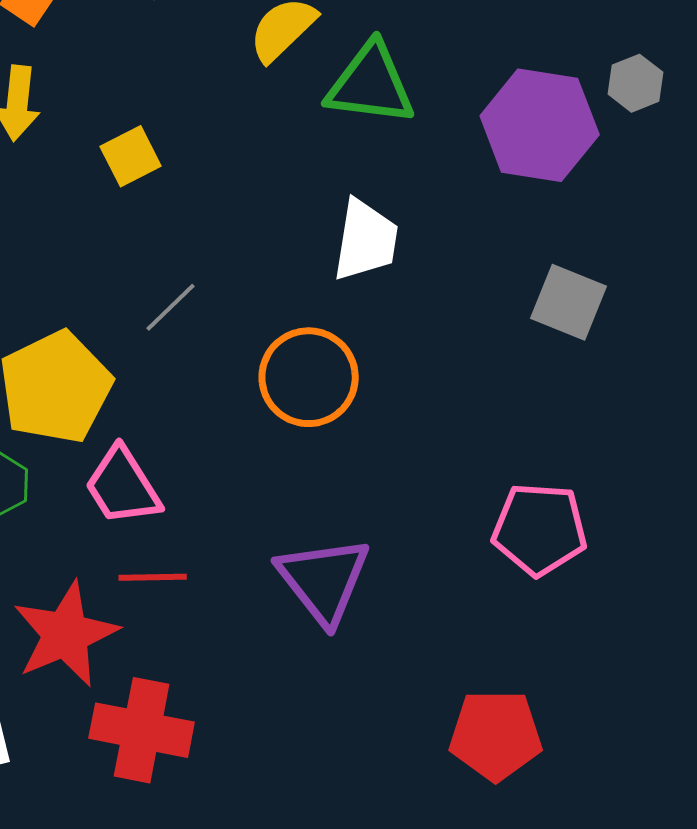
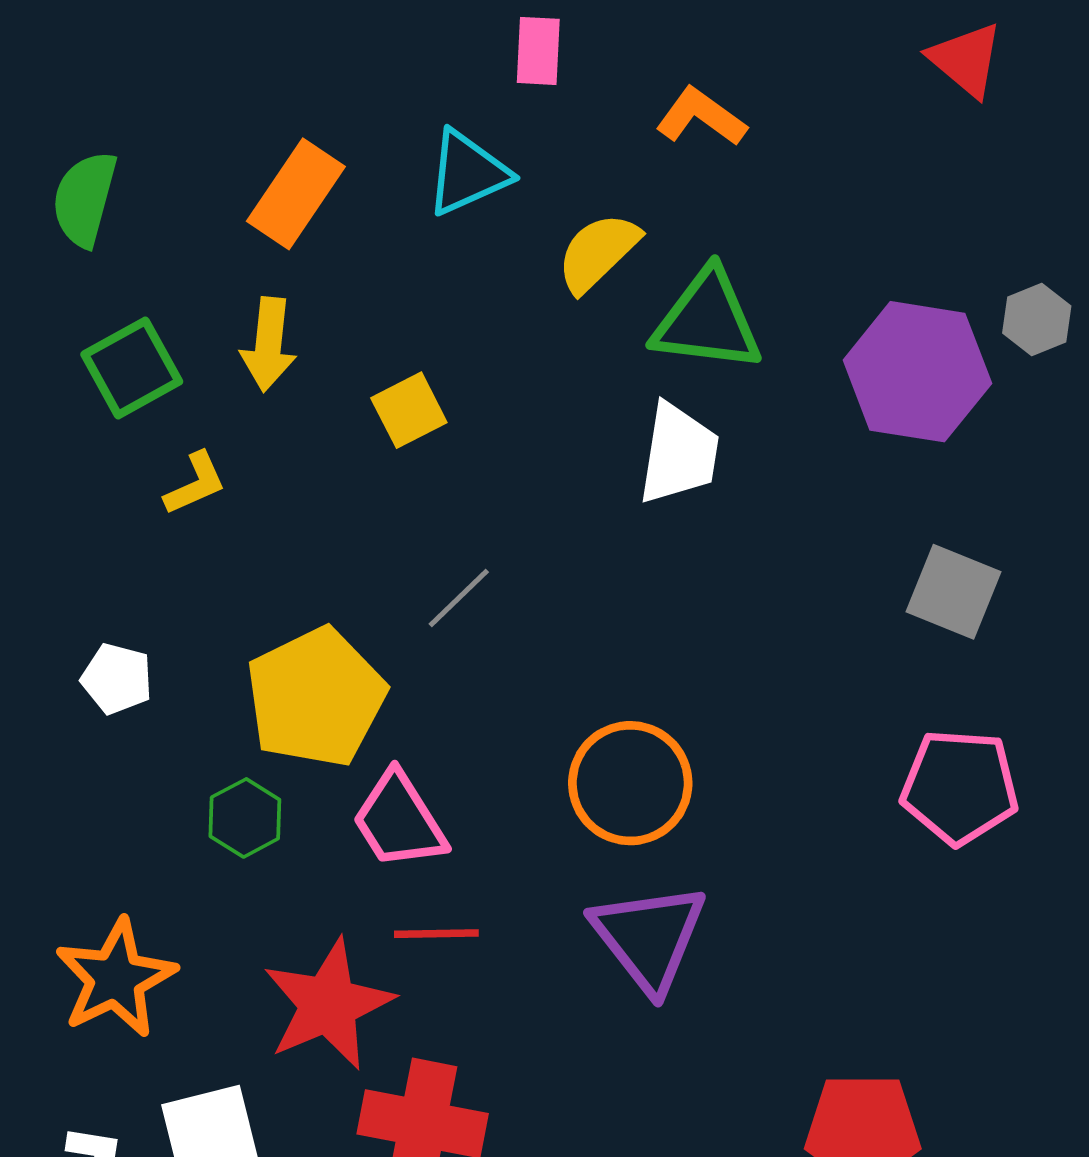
white trapezoid: (366, 240) -> (679, 454), moved
orange circle: (309, 377) -> (630, 783), moved
pink pentagon: (540, 529) -> (960, 787), moved

